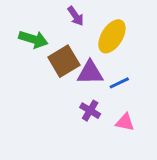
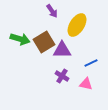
green arrow: (33, 39) -> (20, 39), moved
blue line: (119, 83) -> (91, 63), moved

